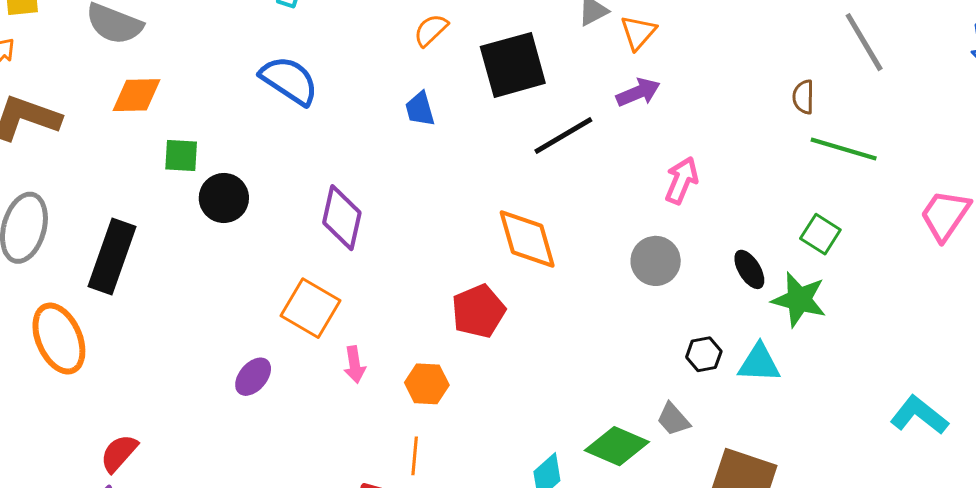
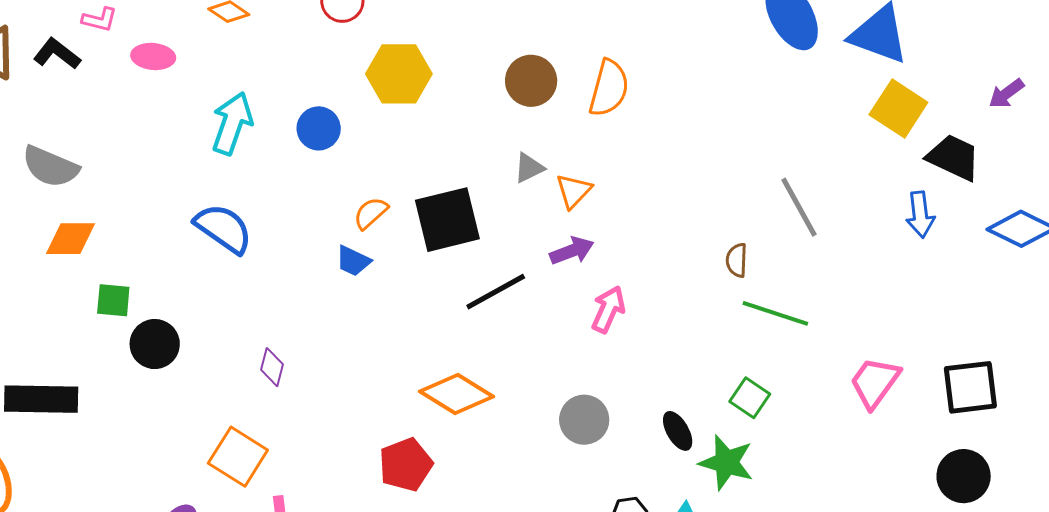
orange semicircle: (431, 30) -> (371, 213), moved
blue trapezoid: (420, 109) -> (353, 261), turned -51
pink arrow: (682, 180) -> (608, 309), moved
purple diamond: (342, 218) -> (272, 367), size x0.6
orange diamond: (527, 239) -> (456, 394), turned -44
black rectangle: (112, 256) -> (41, 399), turned 70

